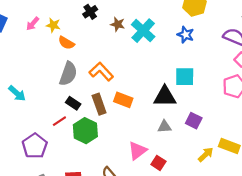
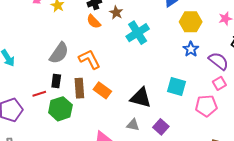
brown star: (118, 24) -> (116, 13), moved
blue star: (186, 35) -> (191, 49), moved
orange semicircle: (66, 43) -> (94, 22), moved
cyan square: (185, 77) -> (177, 87), moved
black rectangle: (73, 103) -> (56, 81), turned 48

